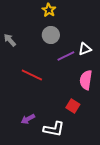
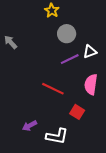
gray circle: (51, 35) -> (67, 34), moved
red line: (32, 75) -> (53, 89), moved

